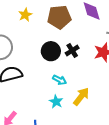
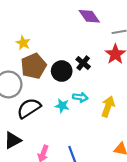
brown pentagon: (59, 17) -> (34, 66), moved
cyan star: (56, 102) -> (62, 106), moved

